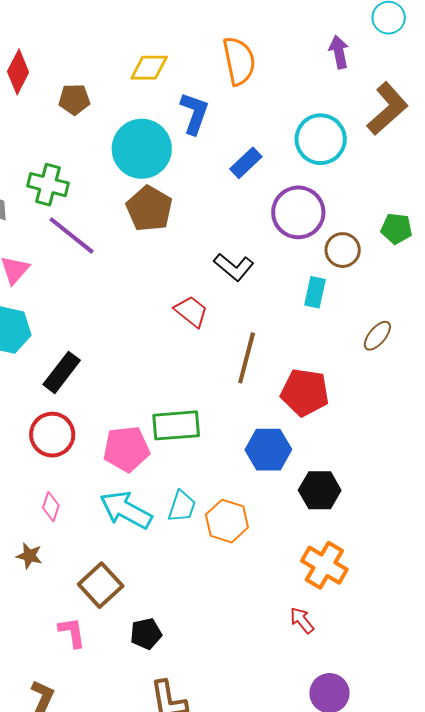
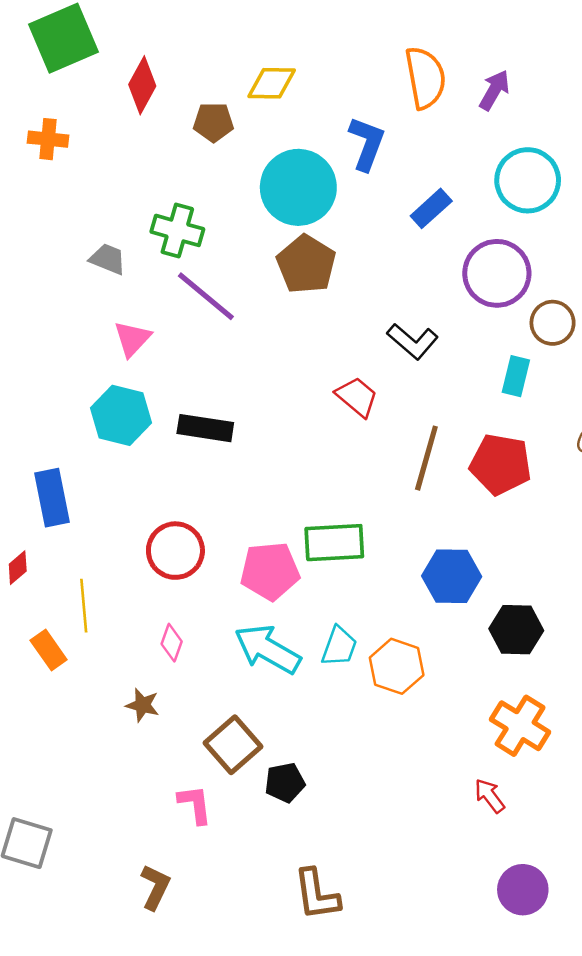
purple arrow: (339, 52) -> (494, 90), moved, turned 40
yellow diamond: (149, 68) -> (272, 83), moved
black rectangle: (62, 372) -> (205, 428), moved, turned 60
red pentagon: (305, 392) -> (501, 464), moved
black pentagon: (146, 634) -> (285, 783), moved

